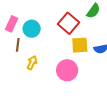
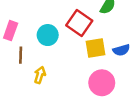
cyan circle: (32, 29) -> (48, 35), moved
pink circle: (67, 70) -> (102, 83), moved

